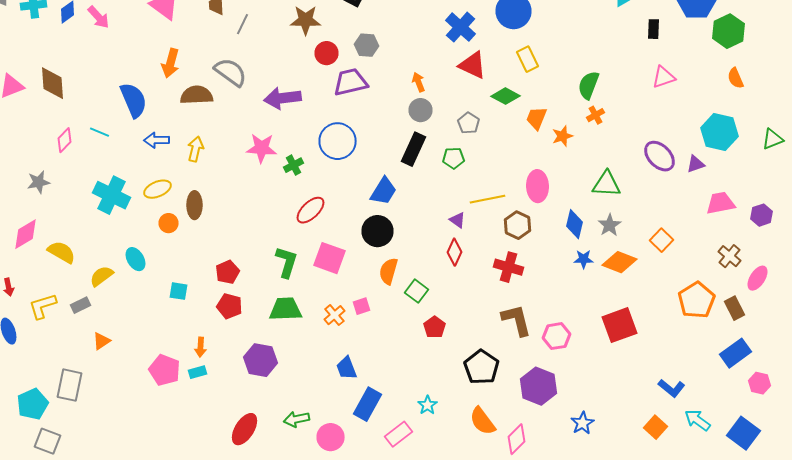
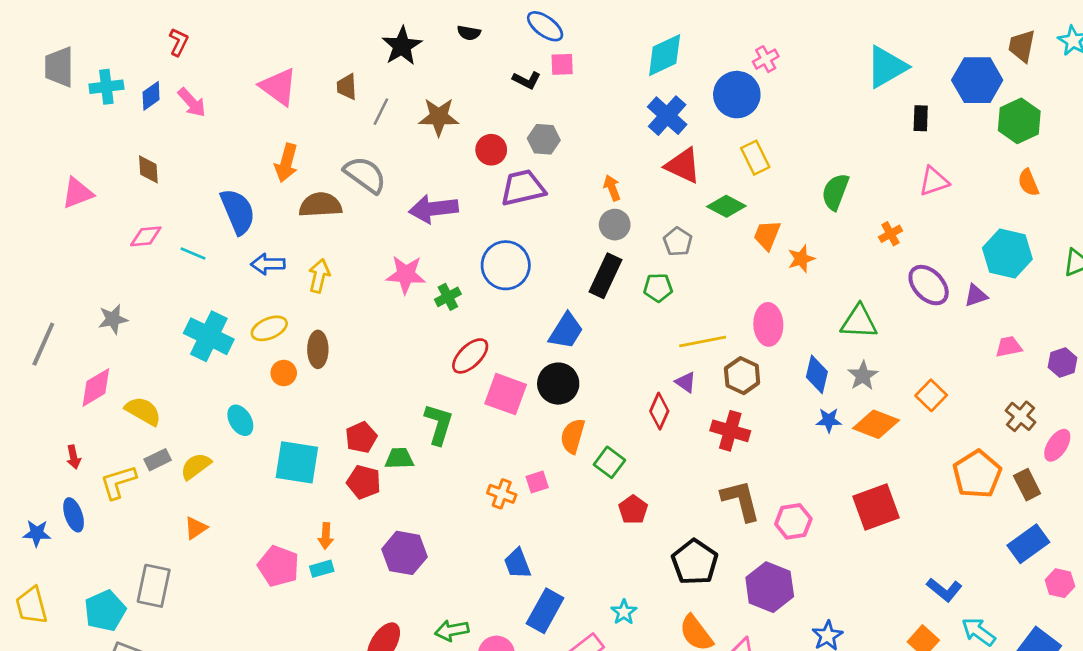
brown star: (306, 20) -> (439, 117), moved
brown diamond: (52, 83) -> (148, 169), moved, size x0.7
orange cross: (596, 115) -> (890, 234), moved
pink diamond: (64, 140) -> (146, 236), moved, turned 40
pink trapezoid: (720, 203) -> (1009, 347), size x0.7
purple triangle: (458, 220) -> (686, 382), moved
pink square: (330, 258) -> (506, 394), moved
yellow semicircle: (102, 276) -> (196, 466), moved
cyan square: (178, 291) -> (297, 462), size x1.8
gray rectangle: (80, 305) -> (158, 460), moved
green trapezoid: (286, 309) -> (399, 458), moved, size x0.7
orange cross: (334, 315) -> (502, 494), turned -30

